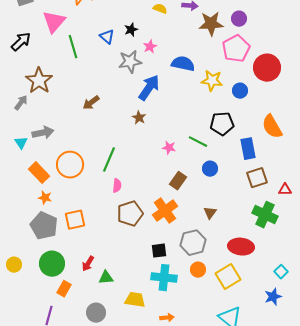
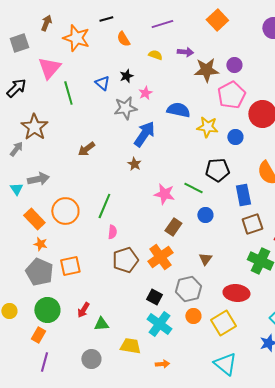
pink star: (169, 148) -> (164, 194), size x1.5
black square: (159, 251) -> (154, 297), turned 35
cyan cross: (164, 278) -> (159, 324), turned 30
orange rectangle: (64, 289) -> (38, 335), moved

